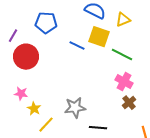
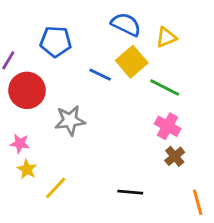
yellow square: (99, 37) -> (132, 62), turned 30
gray star: (75, 108) -> (70, 120), moved
yellow star: (34, 109) -> (27, 169), moved

